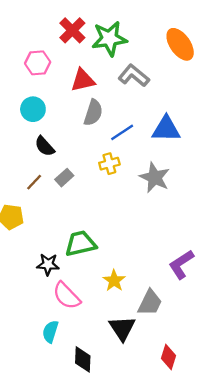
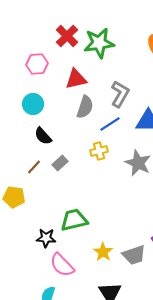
gray L-shape: (134, 76) -> (120, 94), moved, turned 80
gray trapezoid: (150, 303) -> (134, 255), moved, turned 45

